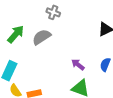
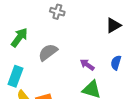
gray semicircle: (42, 37) -> (48, 52), moved

